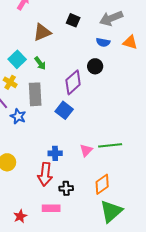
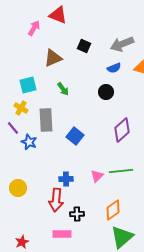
blue semicircle: (103, 42) -> (114, 68), turned -32
cyan square: (17, 59) -> (28, 85), turned 30
green arrow: (40, 63) -> (63, 89), moved
purple diamond: (73, 82) -> (122, 130), moved
red star: (20, 216) -> (22, 242), moved

